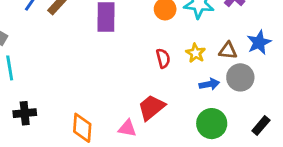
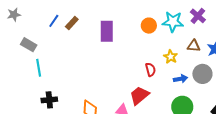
brown triangle: (228, 51) -> (194, 46), moved
red semicircle: (163, 58) -> (151, 70), moved

